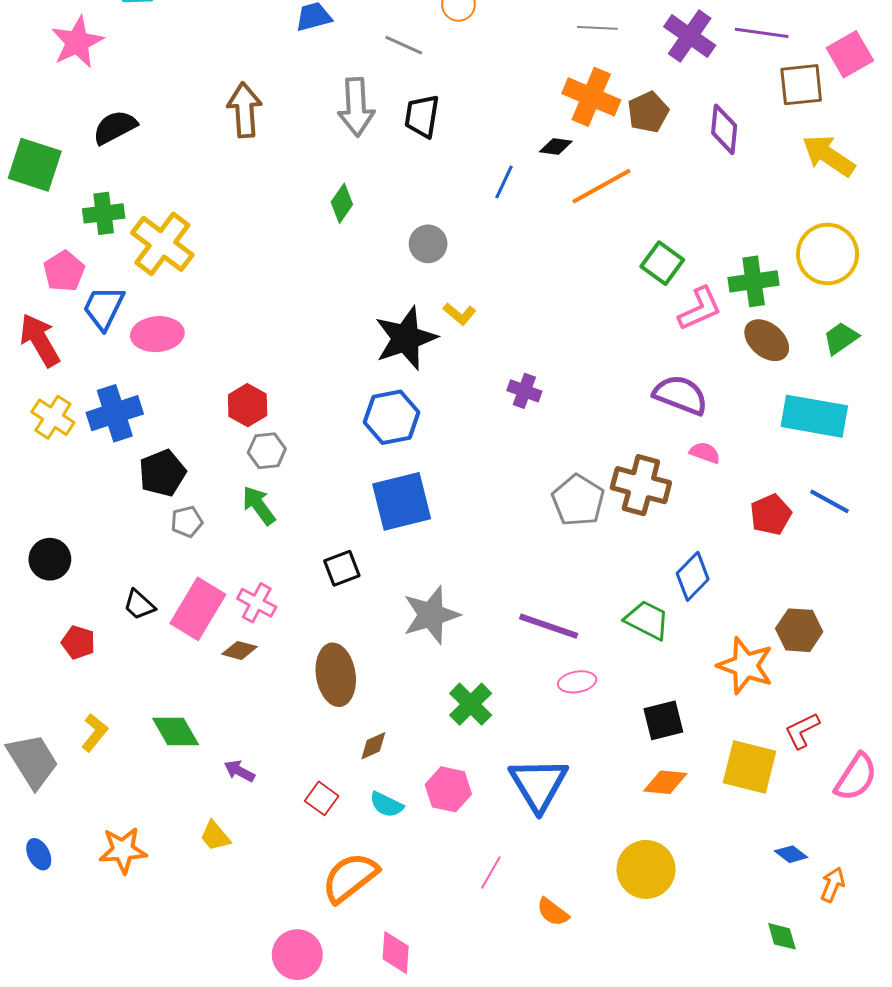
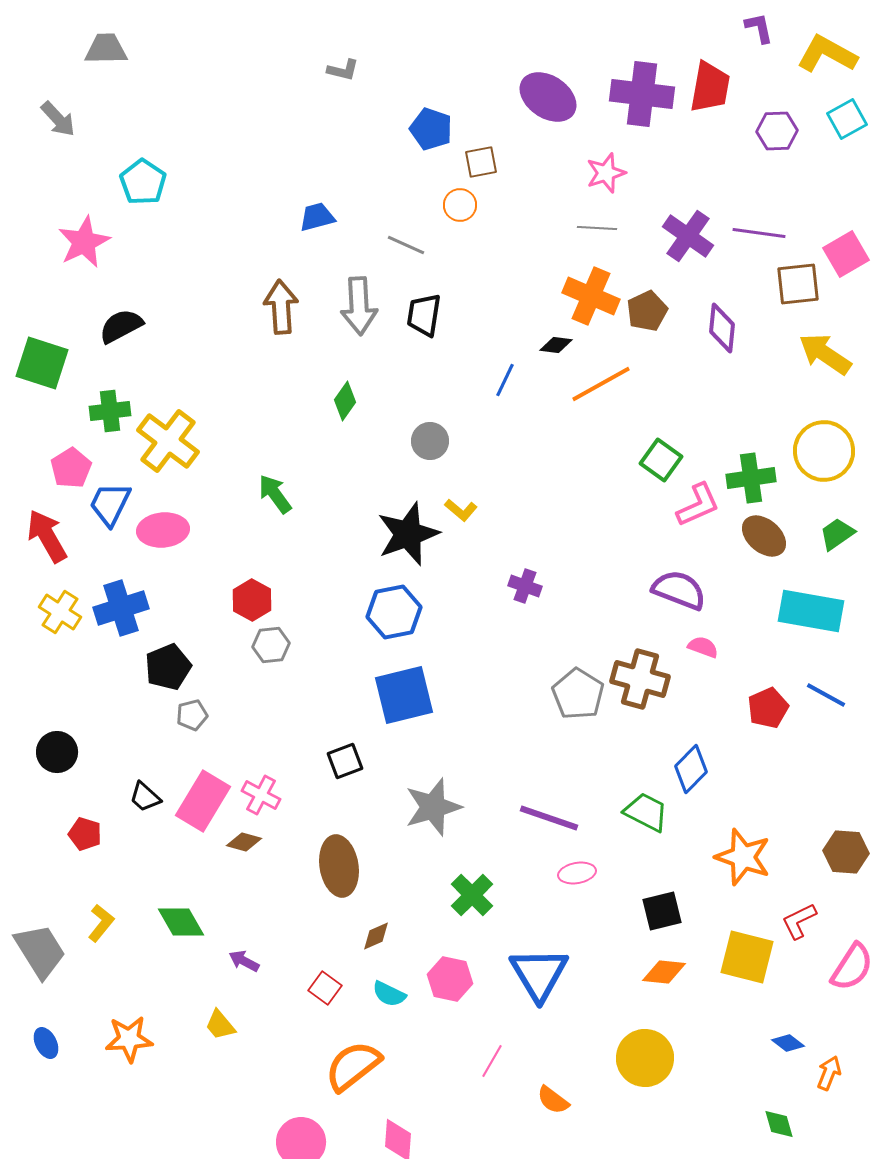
brown arrow: (245, 110) -> (281, 307), moved
green arrow: (259, 505) -> (275, 494), moved
brown hexagon: (799, 630) -> (846, 852), moved

